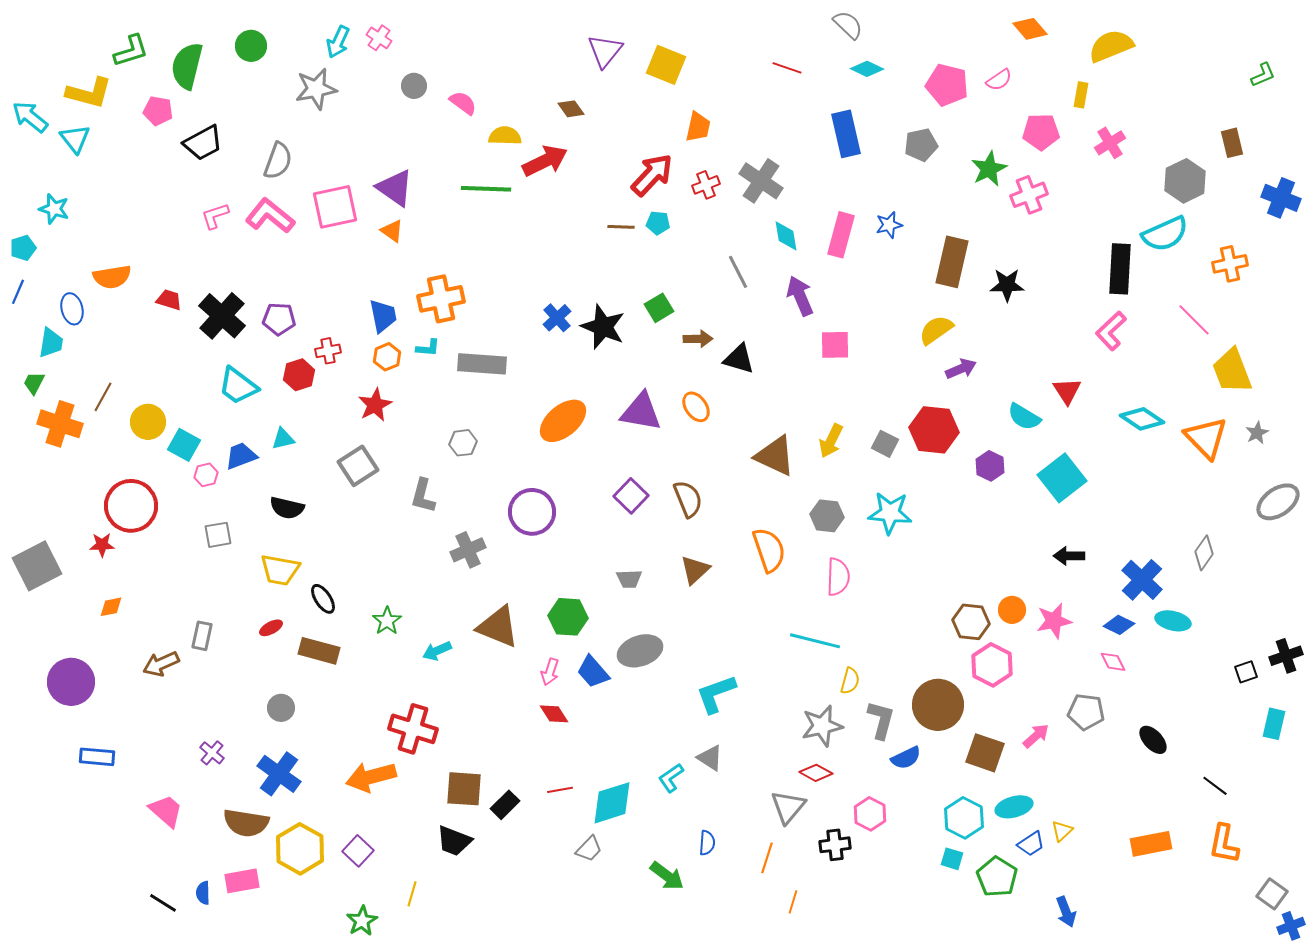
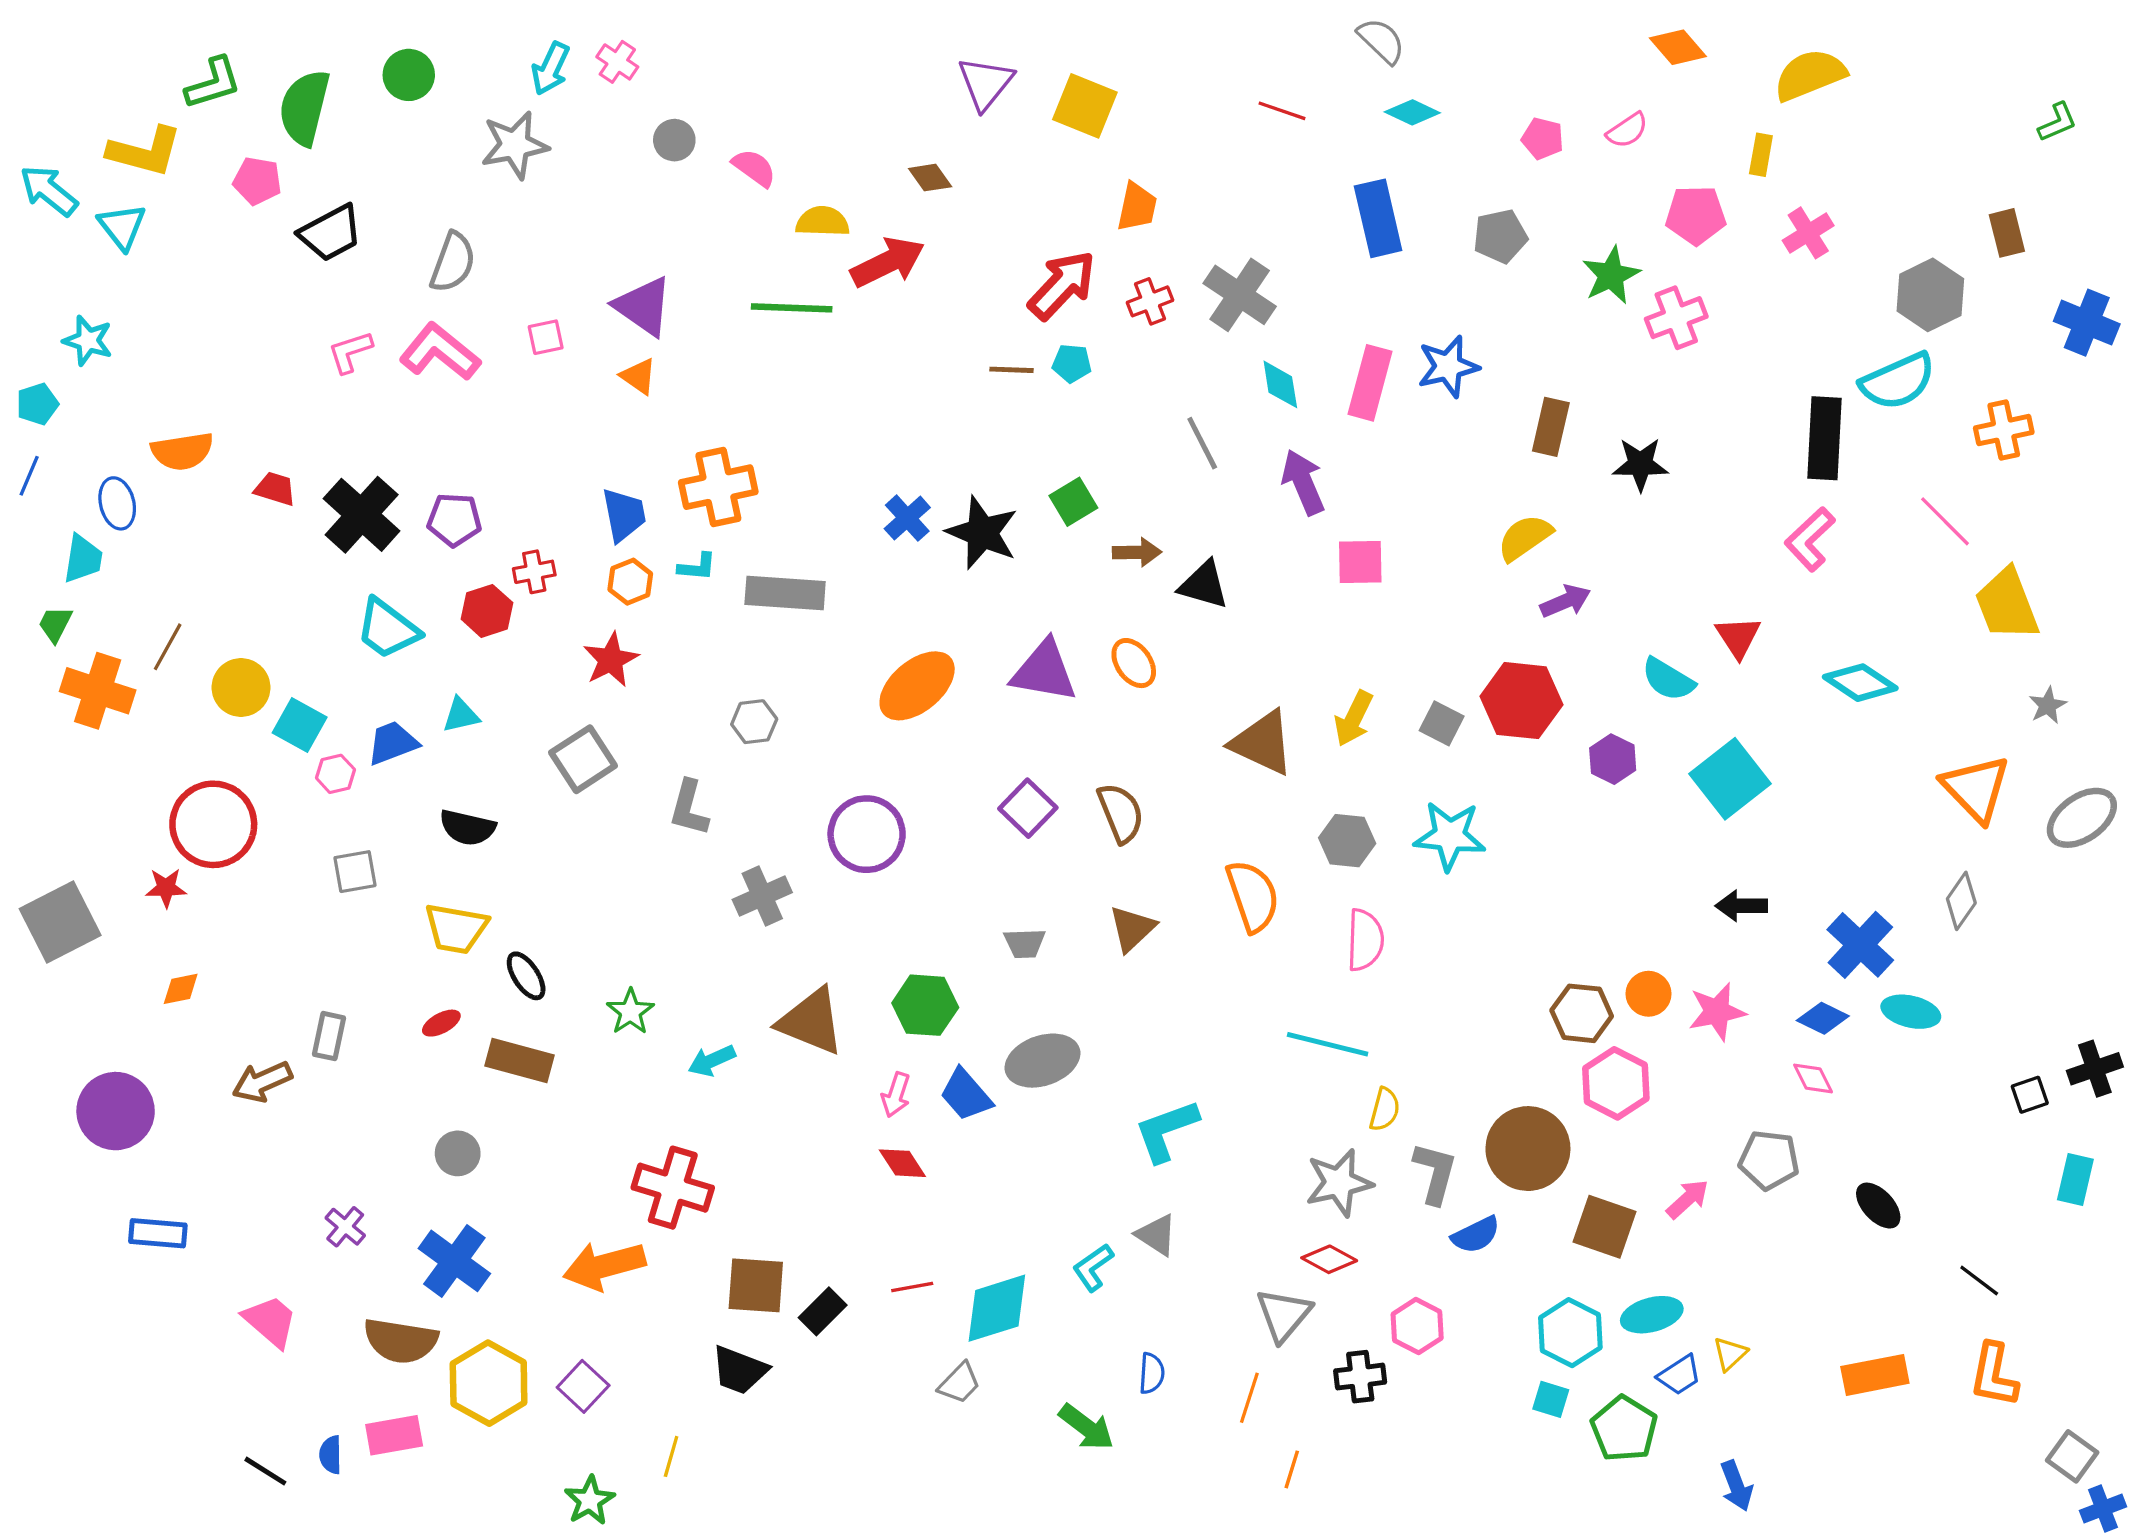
pink pentagon: (947, 85) -> (1543, 138), size x0.6
pink square: (335, 207) -> (546, 337), size x0.5
blue star: (889, 225) -> (1448, 367), size x1.4
brown rectangle: (952, 262) -> (1551, 427), size x0.7
orange triangle: (1206, 438) -> (1976, 788), moved

